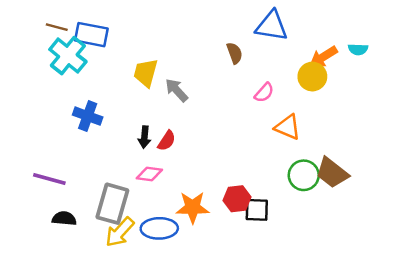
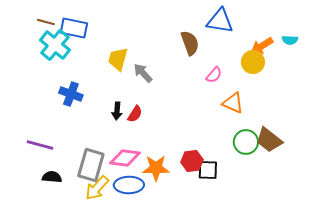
brown semicircle: (235, 53) -> (190, 43), size x1.4
pink diamond: (149, 174) -> (125, 158), moved, size x1.4

